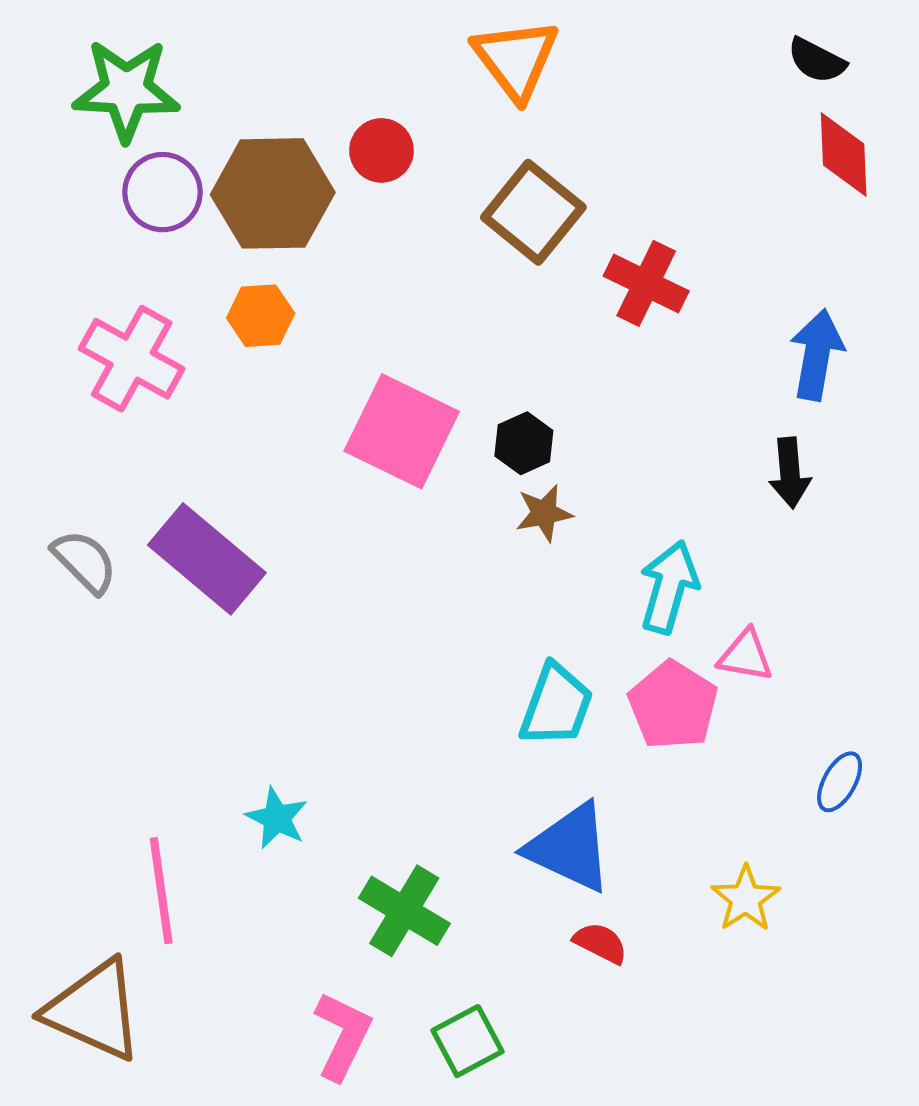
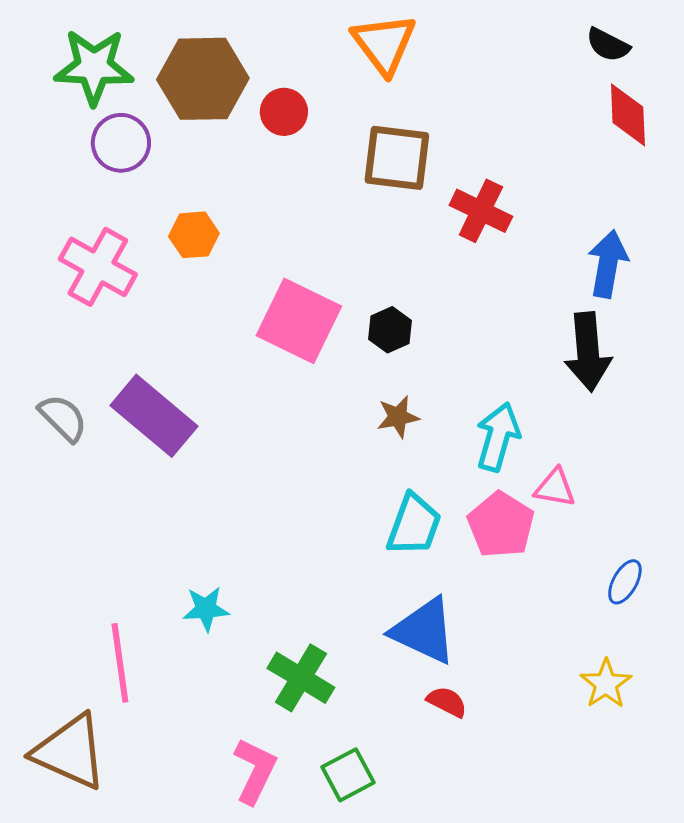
brown hexagon: (273, 193) -> (203, 79), moved
brown square: (533, 212) -> (397, 158), turned -32
black arrow: (790, 473) -> (588, 352), size x1.5
brown star: (544, 513) -> (398, 417), moved
cyan star: (277, 818) -> (206, 609), turned -30
yellow star: (746, 899) -> (606, 684), moved

